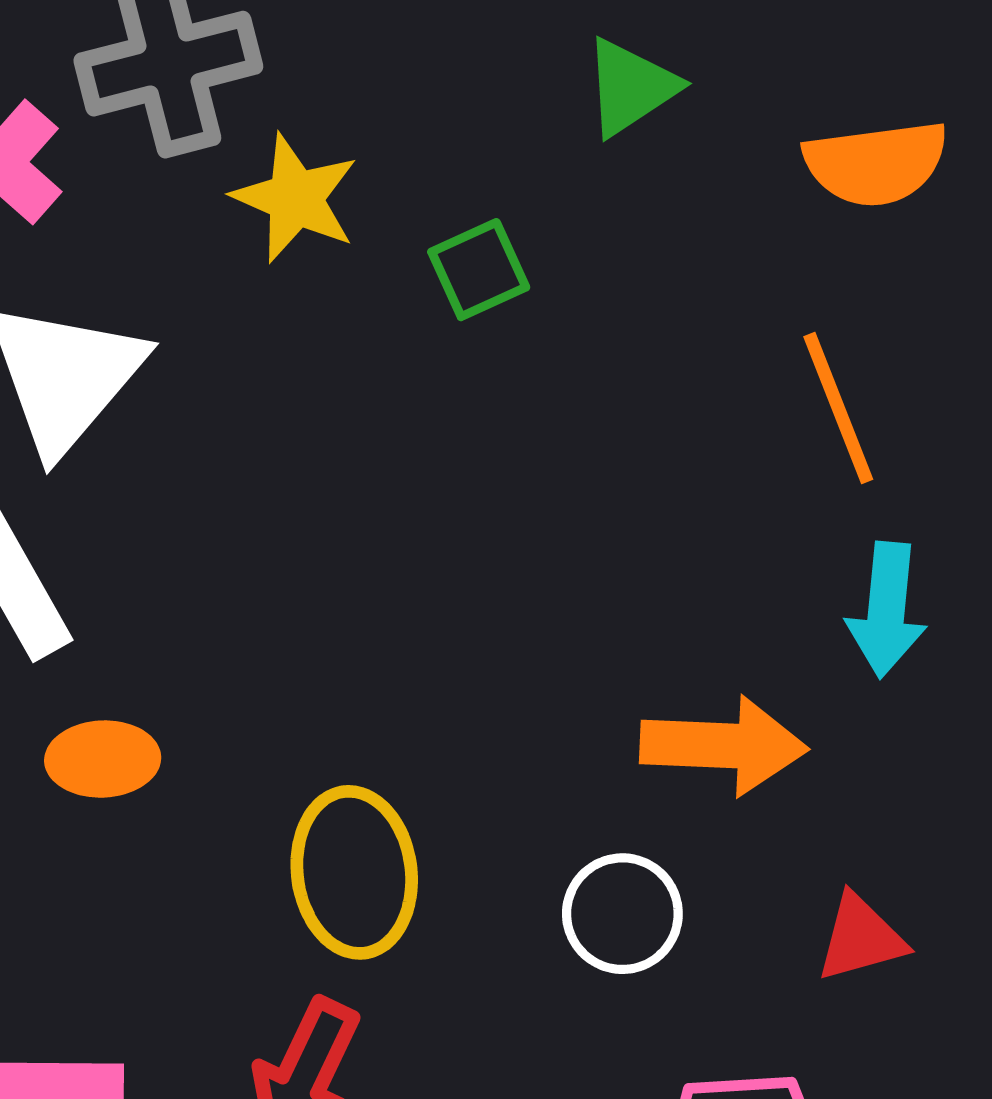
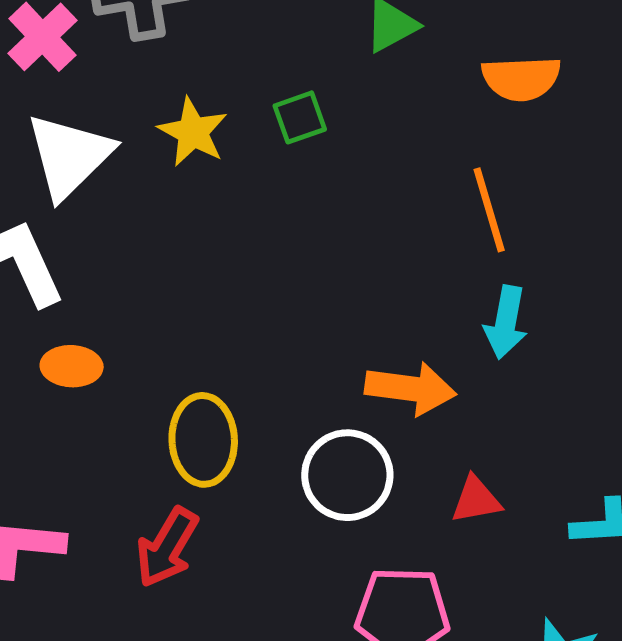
yellow star: (295, 198) -> (193, 132), moved
white circle: (622, 914) -> (347, 475), size x1.4

